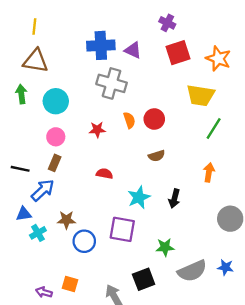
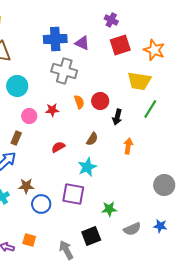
pink circle: (56, 137) -> (29, 116), moved
brown semicircle: (157, 156) -> (92, 139), moved, turned -40
orange arrow: (209, 172) -> (128, 146), moved
red semicircle: (104, 174) -> (58, 147), turned -40
black arrow: (174, 199) -> (117, 117), moved
gray semicircle: (192, 271) -> (132, 229), size x0.7

